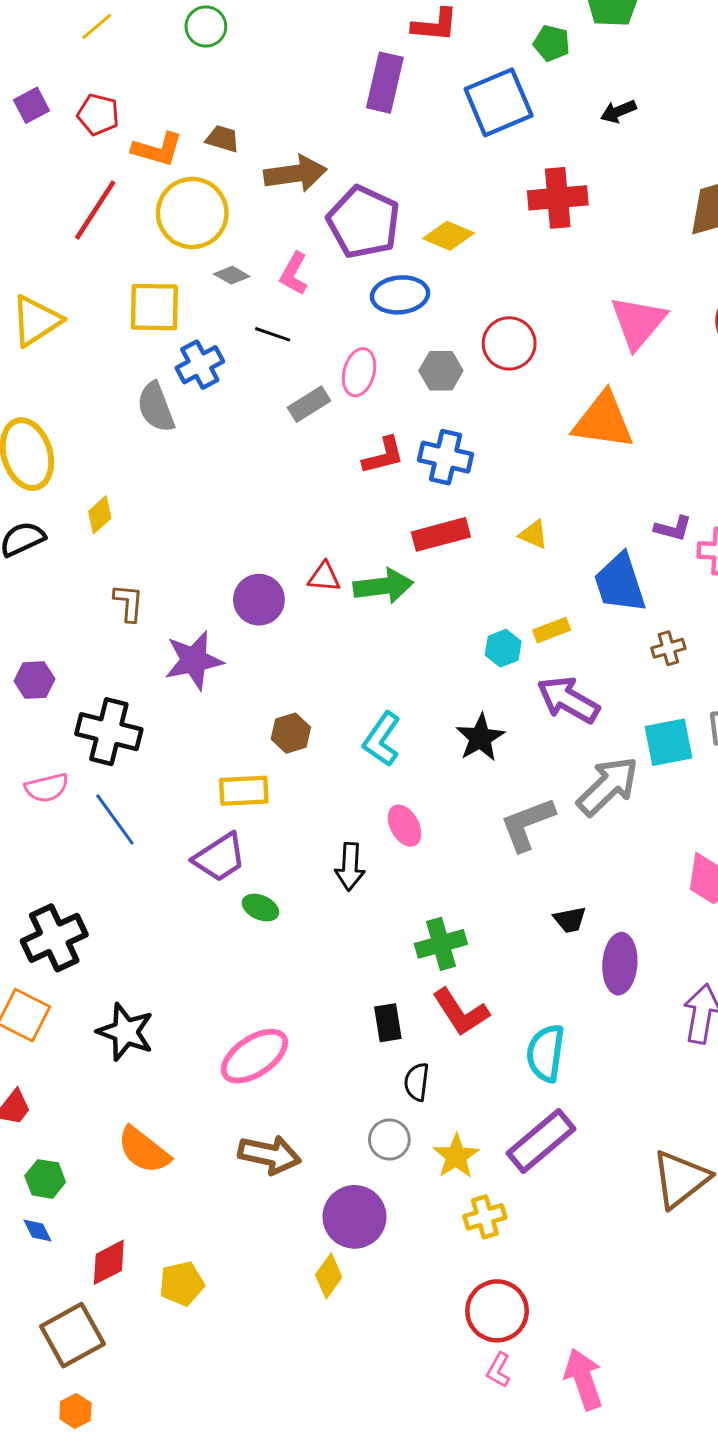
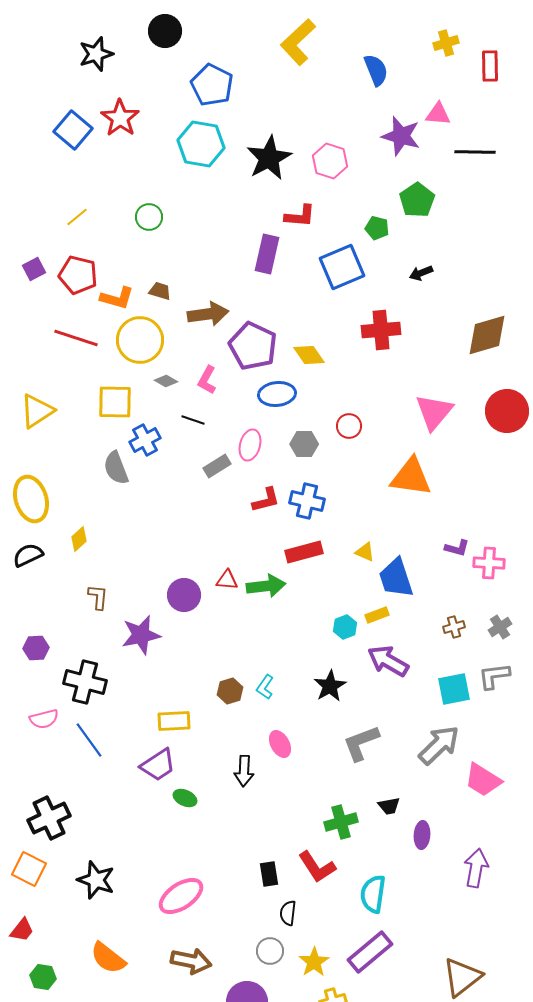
red pentagon: (98, 114) -> (78, 275), size x1.4
red line: (95, 210) -> (76, 338), turned 75
yellow diamond: (449, 236) -> (309, 355), turned 32
red circle: (509, 343) -> (349, 426), size x0.7
blue trapezoid: (620, 583) -> (396, 578), moved
brown hexagon: (291, 733) -> (230, 691), moved
cyan L-shape: (382, 739) -> (265, 687), size x0.7
gray arrow: (608, 786) -> (439, 745), moved
green cross: (441, 944) -> (341, 822), moved
purple ellipse: (620, 964) -> (422, 835), size x0.7

